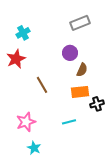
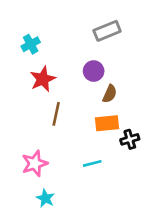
red star: (16, 59) -> (43, 79), moved
brown line: (42, 85) -> (56, 114), turned 42

